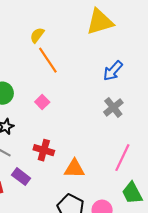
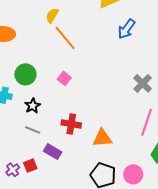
blue arrow: (113, 71) -> (126, 29), moved
gray cross: (113, 107) -> (143, 83), moved

